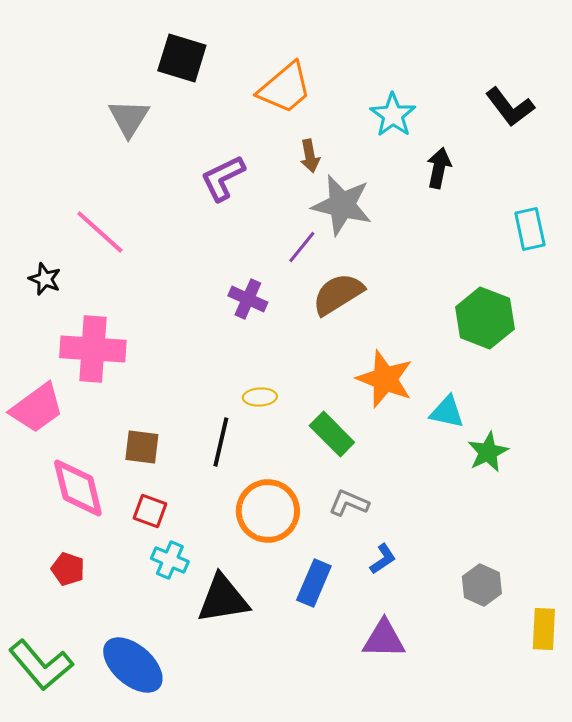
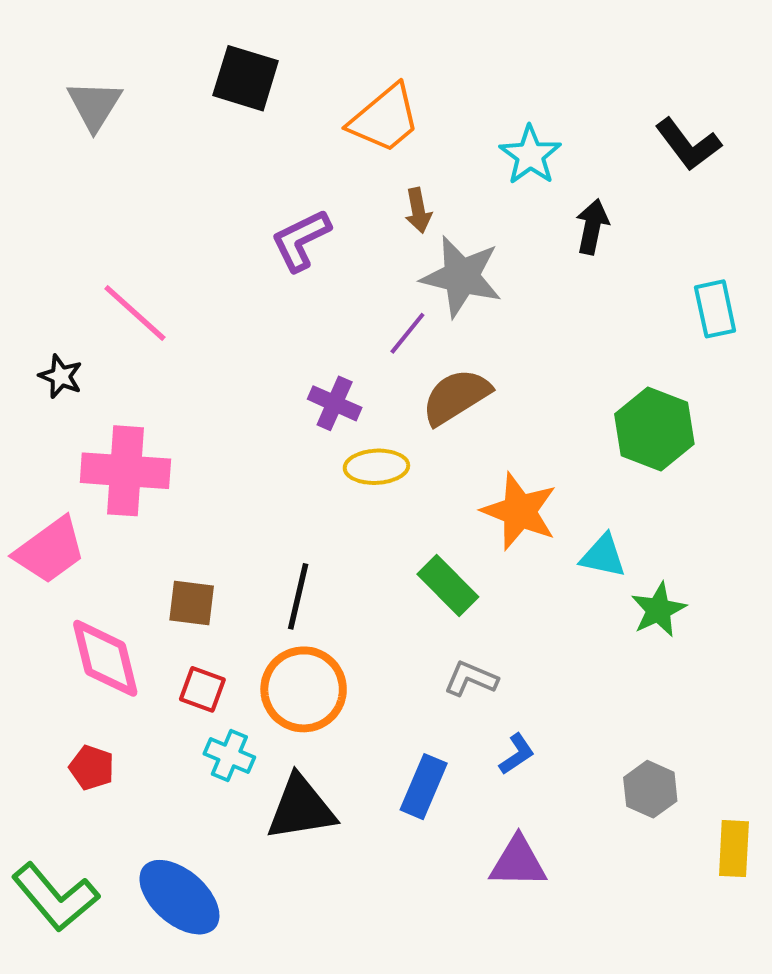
gray triangle: (129, 118) -> (94, 105), moved
yellow ellipse: (260, 397) -> (376, 467), moved, size x1.4
orange circle: (268, 511) -> (304, 689), moved

